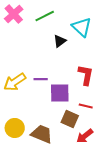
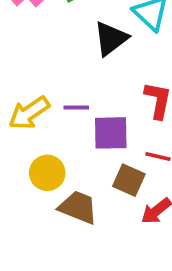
black triangle: (60, 41) -> (111, 38), size x1.5
yellow circle: (15, 128) -> (47, 173), moved

